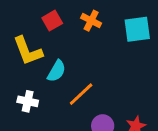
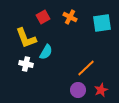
orange line: (81, 94) -> (86, 68), moved
white cross: (28, 101) -> (26, 64), moved

